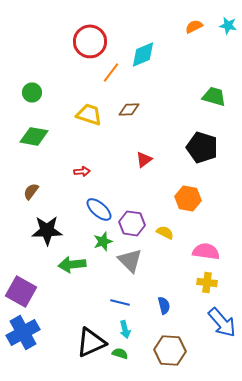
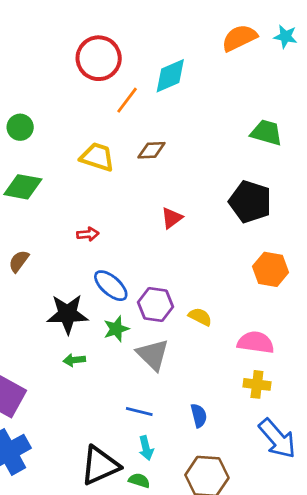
orange semicircle: (194, 26) -> (239, 38), size x1.5
orange hexagon: (188, 198) -> (271, 269), moved
black star: (47, 230) -> (67, 314), moved
green arrow: (72, 264) -> (74, 360), size x0.6

